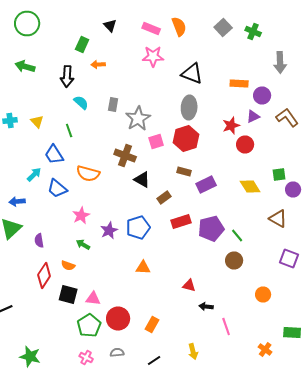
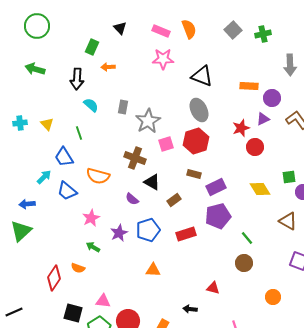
green cross: (253, 32) -> (263, 34), turned -35
gray ellipse: (189, 108) -> (199, 110), turned -30
red rectangle: (181, 222) -> (186, 234), moved
purple pentagon: (211, 228) -> (218, 216), moved
purple semicircle: (39, 240) -> (132, 199), moved, turned -40
red triangle: (189, 286) -> (213, 288), moved
black square: (68, 294) -> (73, 313), moved
black arrow: (206, 306) -> (190, 309), moved

